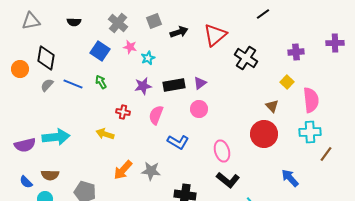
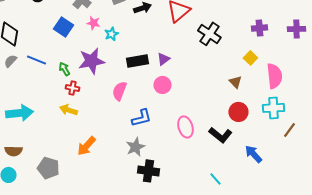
purple cross: (335, 43) -> (296, 29), moved
green arrow: (101, 82) -> (64, 69), moved
purple star: (143, 86) -> (91, 61), moved, size x1.5
red cross: (123, 112) -> (72, 88), moved
red circle: (264, 134) -> (238, 112), moved, size x0.7
blue L-shape: (178, 142) -> (141, 118), turned -45
gray star: (151, 171) -> (135, 147), moved, turned -30
black L-shape: (228, 180) -> (220, 135), moved

